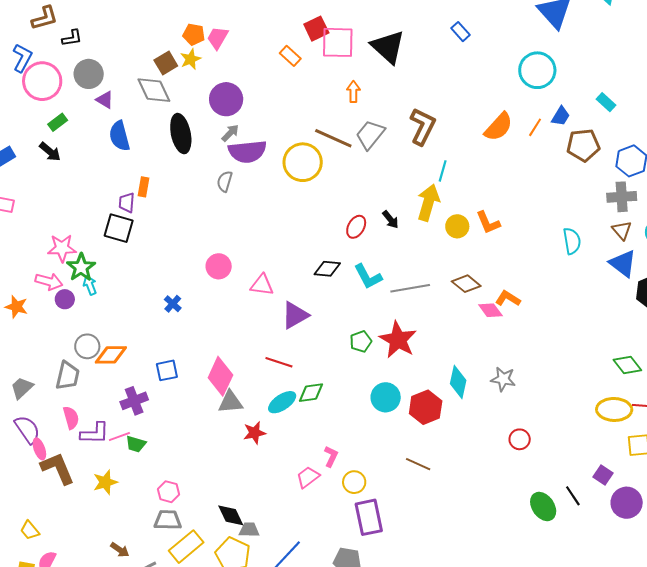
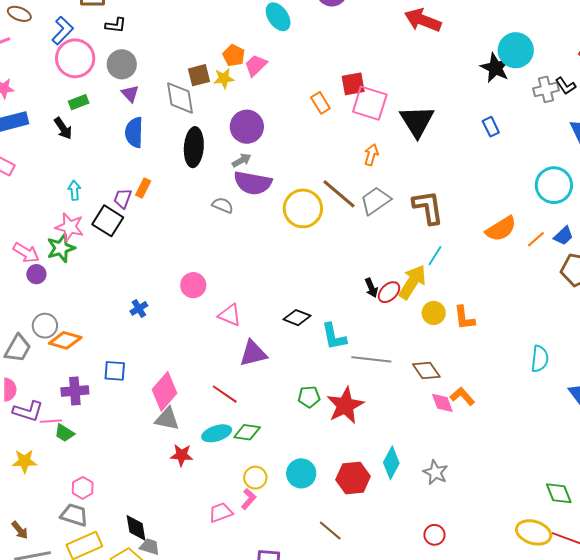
brown L-shape: (423, 126) -> (428, 207), turned -51
gray semicircle: (225, 181) -> (223, 205), turned 80
red ellipse: (356, 227) -> (389, 292), moved
pink star: (62, 248) -> (70, 227), moved
cyan arrow: (90, 285) -> (74, 190), moved
cyan circle: (386, 397) -> (301, 473), moved
yellow circle: (354, 482) -> (255, 478), moved

